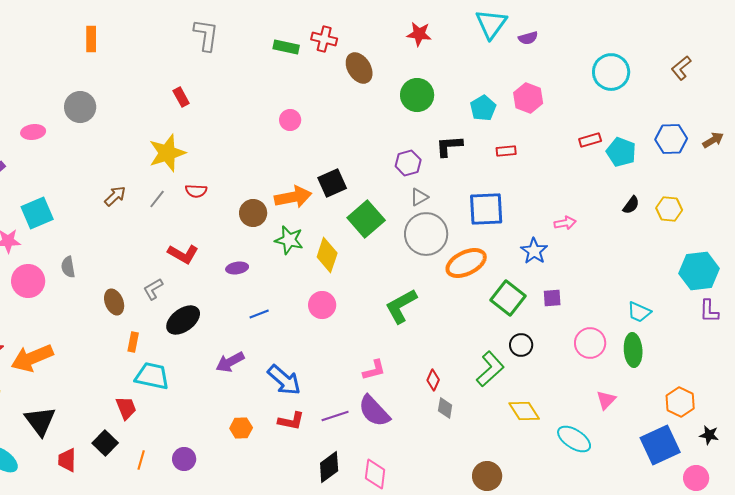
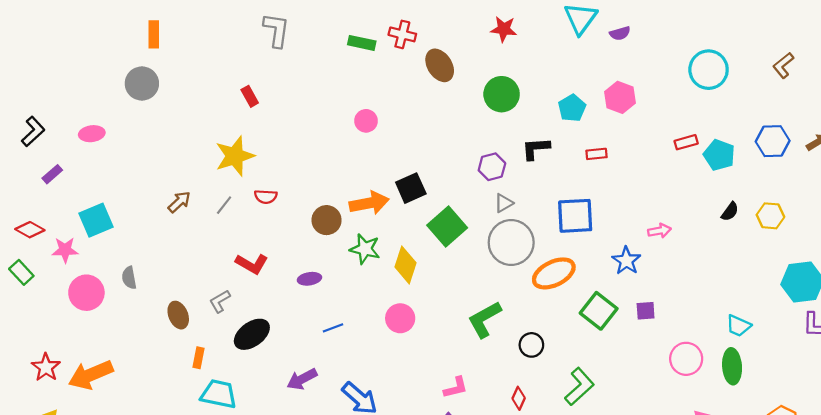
gray circle: (80, 107) -> (142, 84), moved
black circle: (521, 345) -> (531, 345), moved

